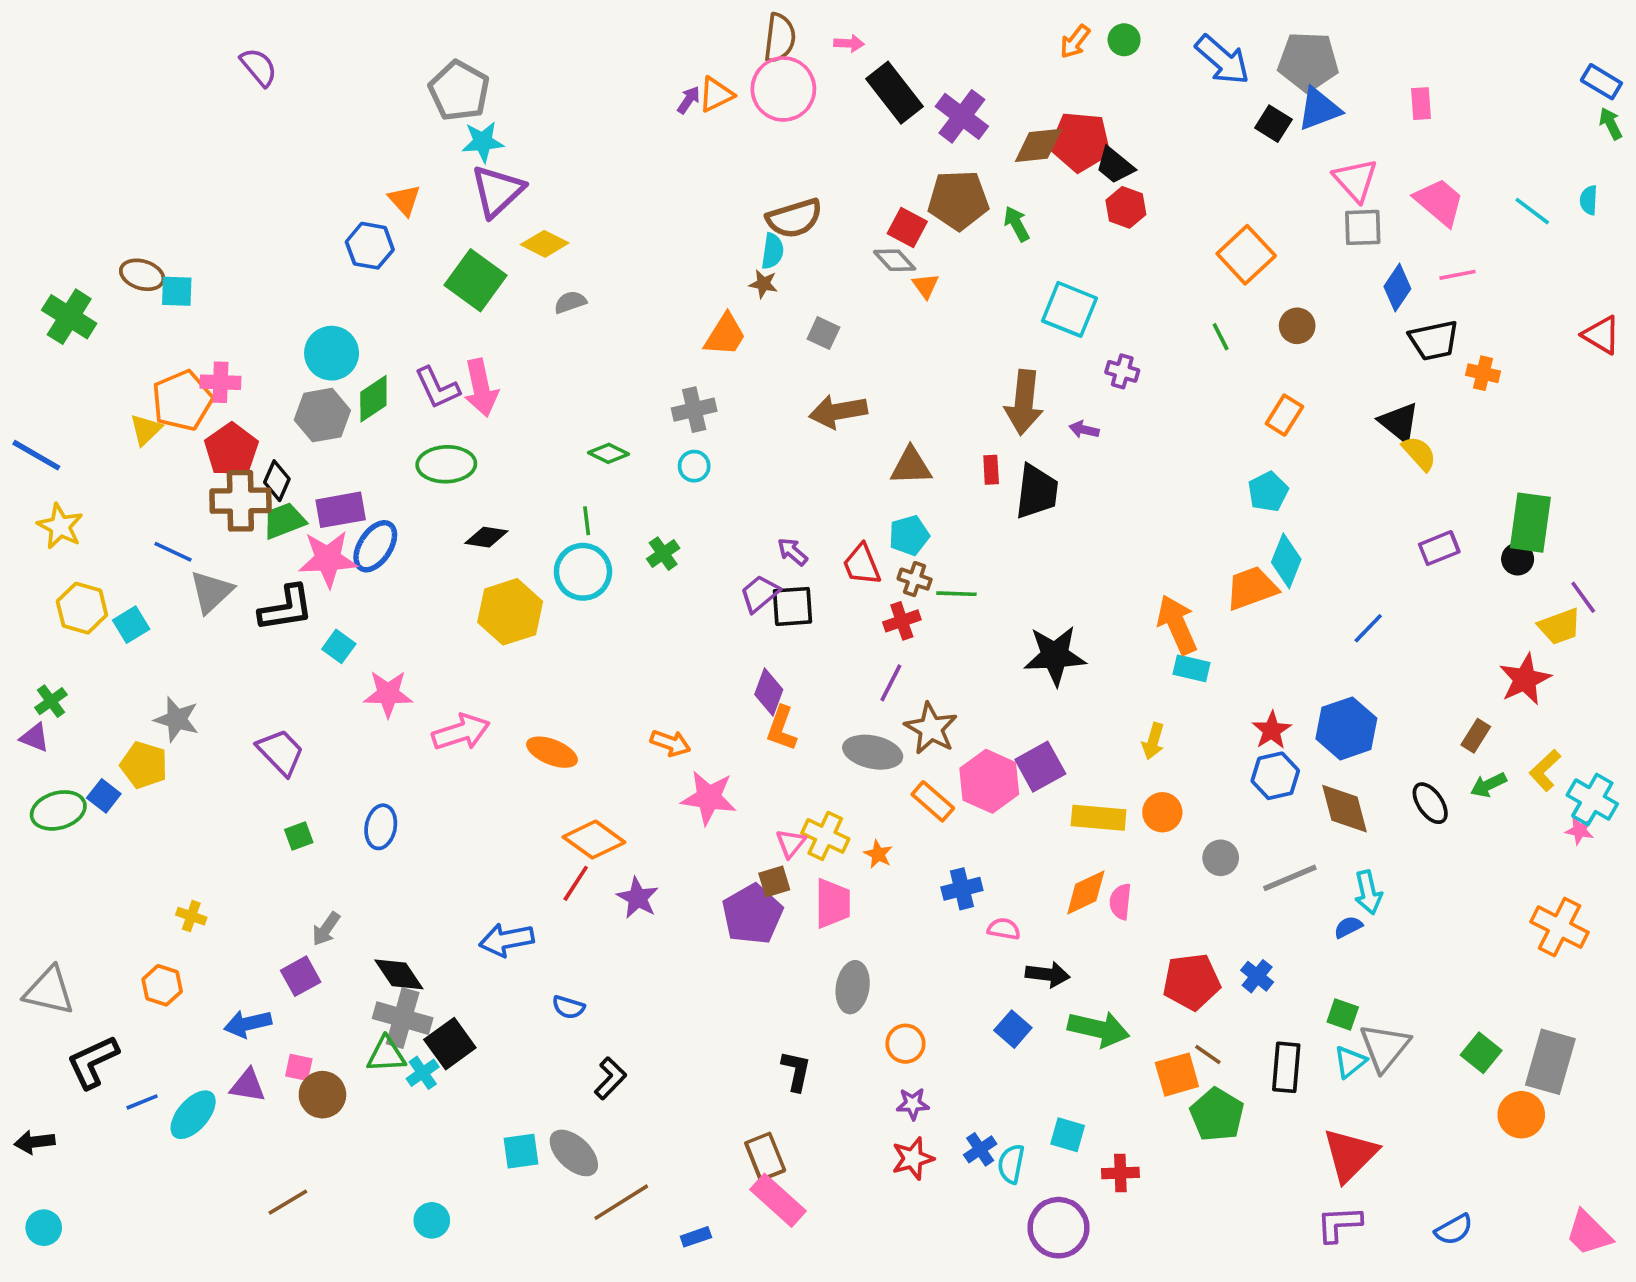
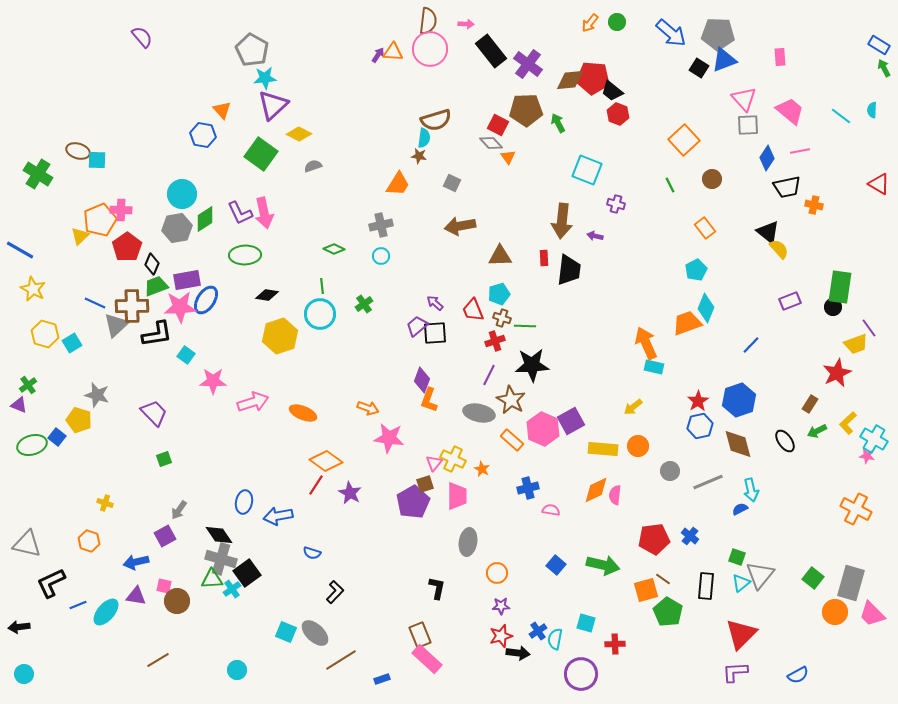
orange triangle: (716, 94) -> (393, 52), turned 30
orange rectangle: (1284, 415) -> (705, 228), turned -70
brown cross: (240, 501) -> (132, 306), moved
black star: (1055, 656) -> (532, 365), moved
yellow arrow: (1153, 741) -> (633, 407), turned 36
blue ellipse: (381, 827) -> (244, 502), moved
black arrow: (1048, 974) -> (518, 653), moved
cyan square: (521, 1151) -> (286, 632), turned 30
pink trapezoid: (1589, 1233) -> (872, 614), moved

